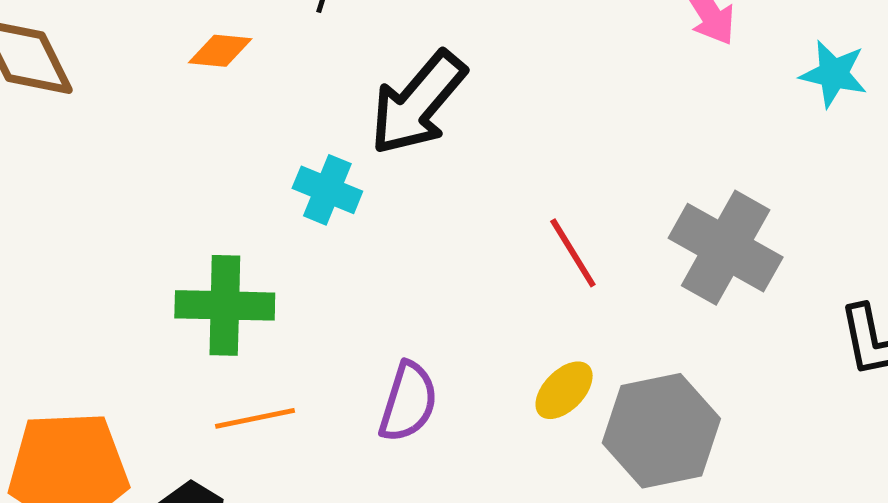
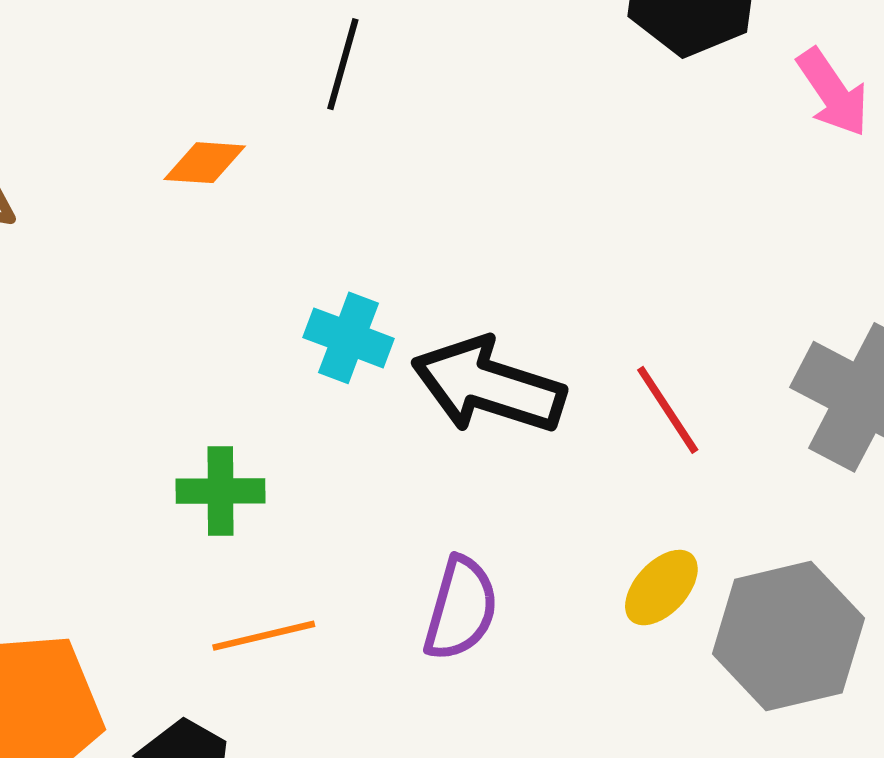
black arrow: (418, 103) -> (488, 386), moved, turned 69
green cross: (225, 305) -> (221, 491), size x0.7

